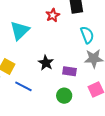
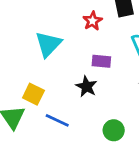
purple rectangle: (70, 71) -> (101, 61), moved

